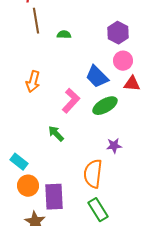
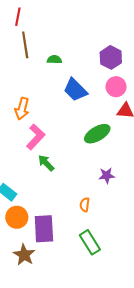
blue trapezoid: (97, 77) -> (75, 90), moved
pink L-shape: (71, 101) -> (36, 137), moved
orange semicircle: (93, 174) -> (85, 205), size x0.5

